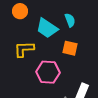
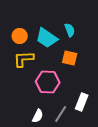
orange circle: (20, 11) -> (20, 36), moved

